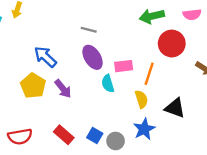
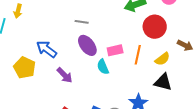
yellow pentagon: (33, 86) -> (24, 68), moved
yellow semicircle: (141, 99) -> (162, 59), moved, turned 77

